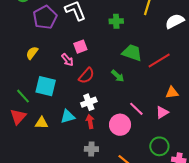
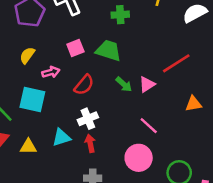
yellow semicircle: (32, 53) -> (27, 55), moved
green trapezoid: (132, 53) -> (108, 51), moved
pink arrow: (67, 60) -> (51, 72), moved, turned -64
pink triangle: (162, 112) -> (147, 84), moved
pink circle: (120, 125) -> (139, 158), moved

